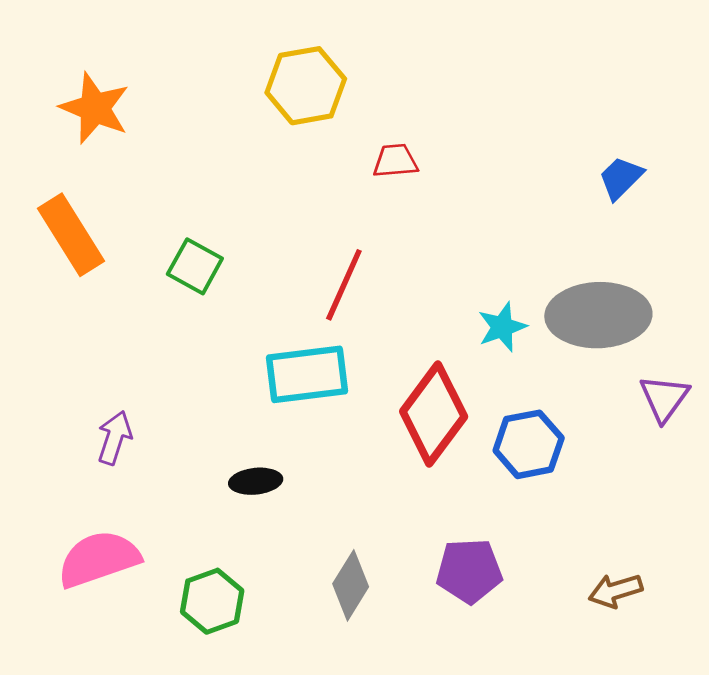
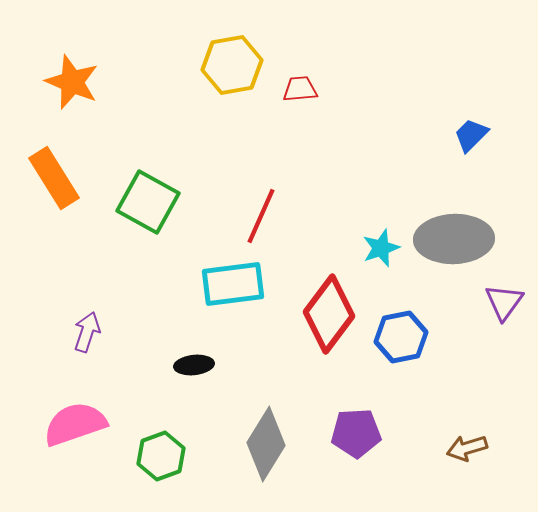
red trapezoid: (395, 161) -> (300, 89), moved
green square: (195, 266) -> (148, 202), size x1.5
gray diamond: (351, 585) -> (266, 444), size x1.4

